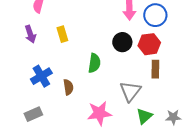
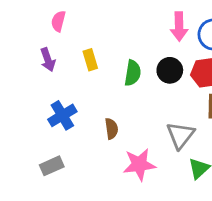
green semicircle: (94, 63) -> (133, 73), moved
brown semicircle: (68, 87) -> (111, 129), moved

